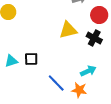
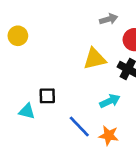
cyan triangle: (11, 61) -> (27, 111), moved, turned 32
cyan arrow: (88, 71) -> (110, 101), moved

